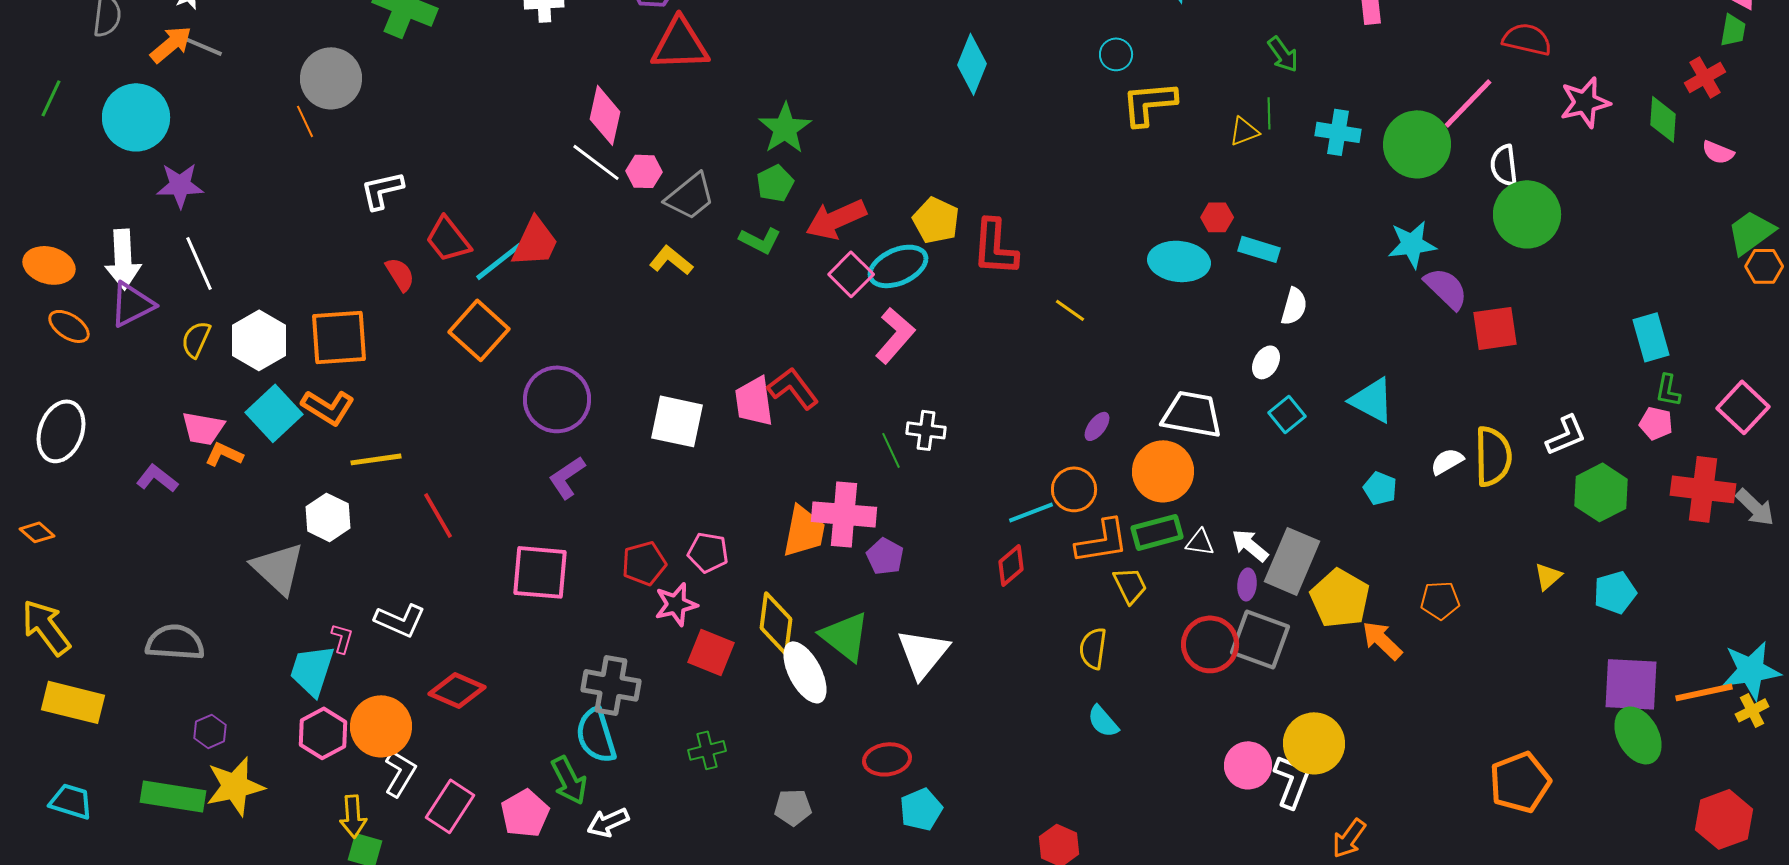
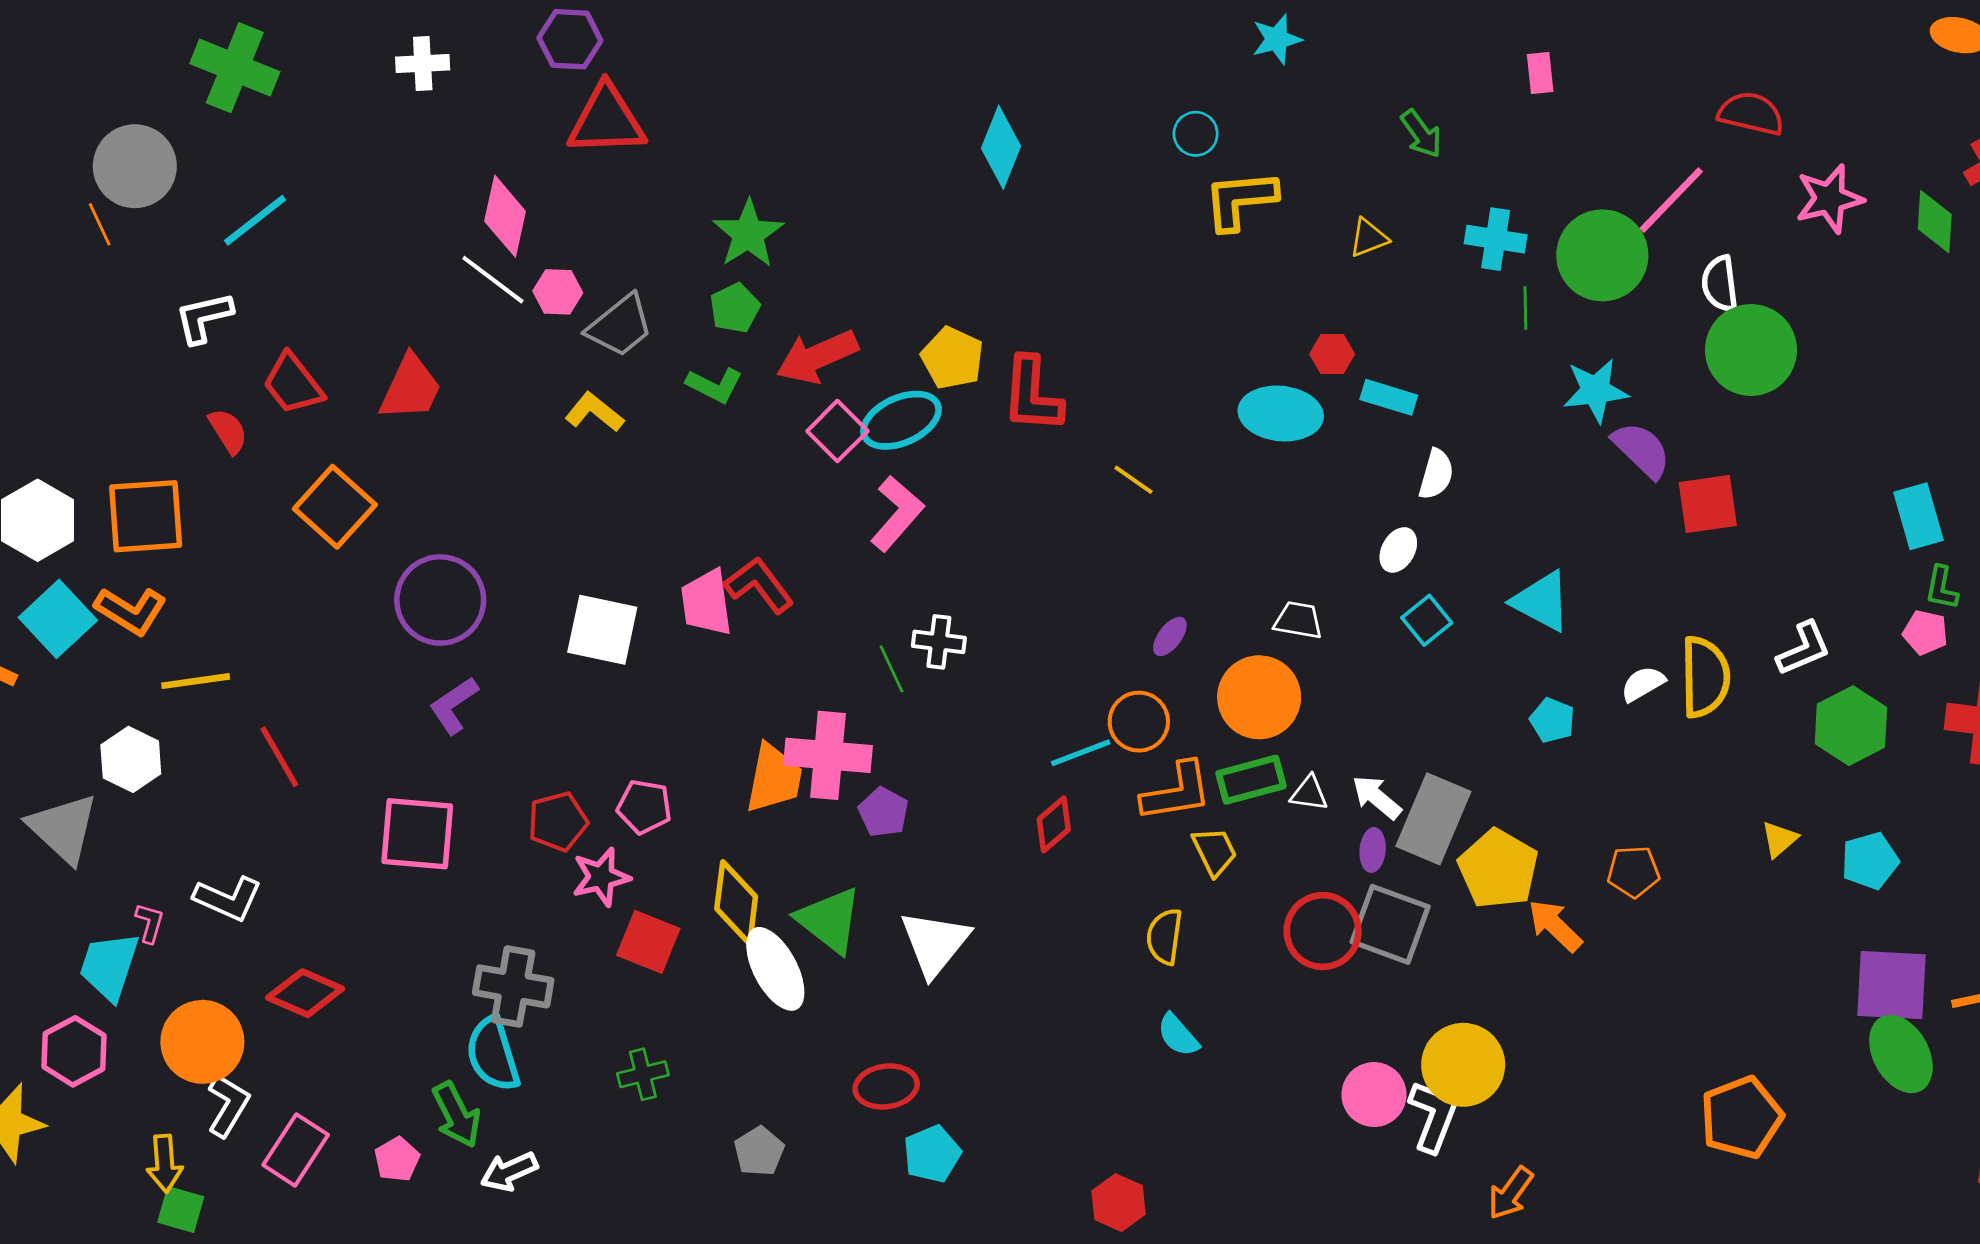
green line: (1269, 113) -> (1525, 308), moved
cyan line: (499, 261) -> (255, 220), moved
white trapezoid: (1192, 414) -> (1298, 620), size x0.6
pink hexagon: (323, 733) -> (74, 1051), moved
gray pentagon: (793, 807) -> (759, 1151), turned -30
pink pentagon: (525, 813) -> (397, 1159), size x0.7

